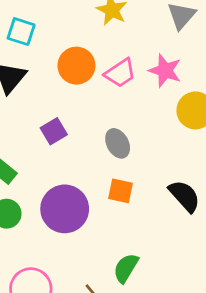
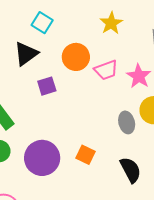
purple square: (54, 131) -> (47, 86), moved
gray ellipse: (118, 143) -> (127, 122), moved

